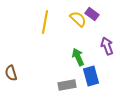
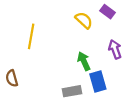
purple rectangle: (92, 14) -> (107, 12), moved
yellow line: (45, 22) -> (31, 36), moved

